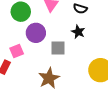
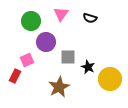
black star: (78, 32) -> (88, 67), moved

